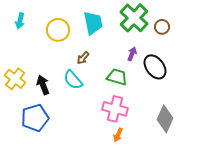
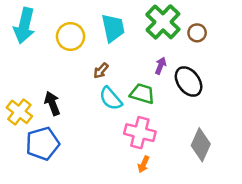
cyan arrow: (20, 21) -> (24, 26), size x1.8
yellow cross: (15, 79) -> (19, 112), moved
cyan semicircle: (73, 80) -> (111, 99), moved

